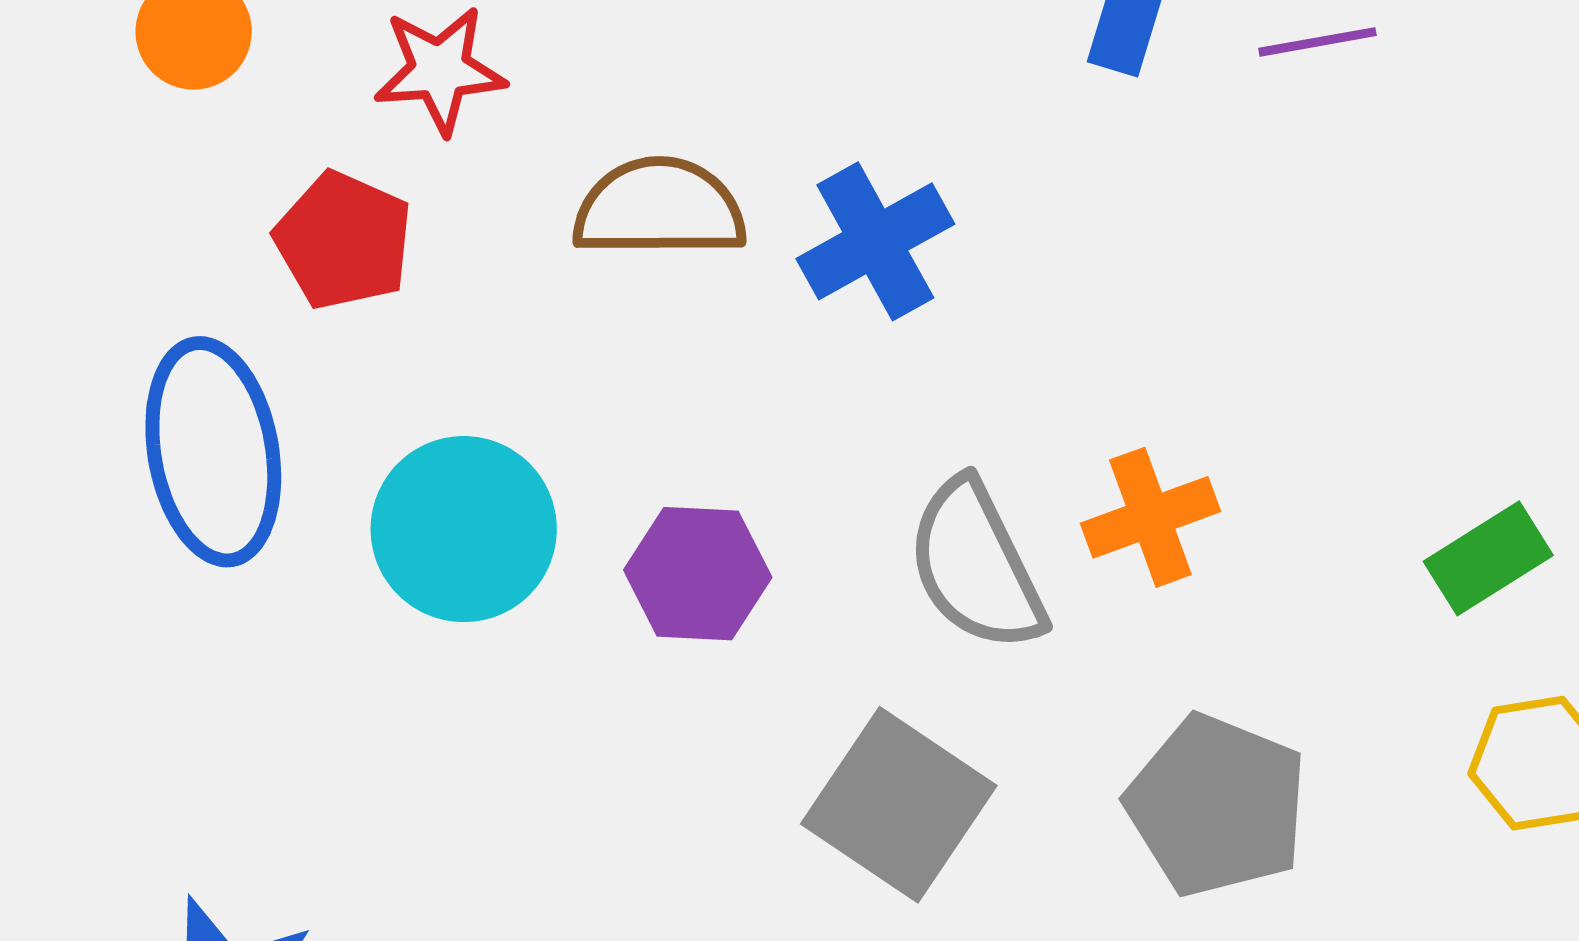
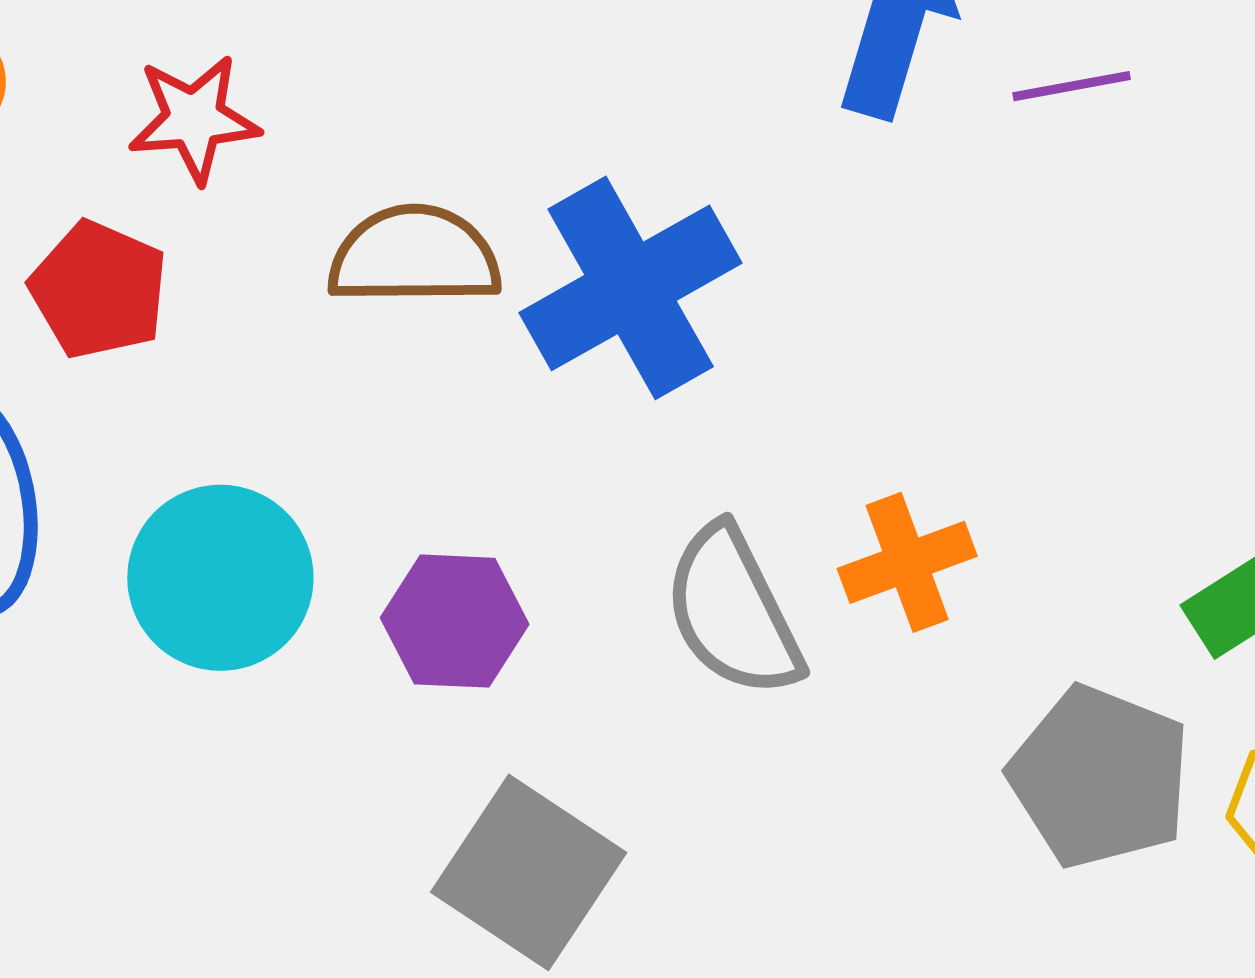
blue cross: (875, 241) -> (631, 288), size x1.4
gray square: (899, 805) -> (529, 872), moved
gray pentagon: (1217, 805) -> (1100, 777), moved

